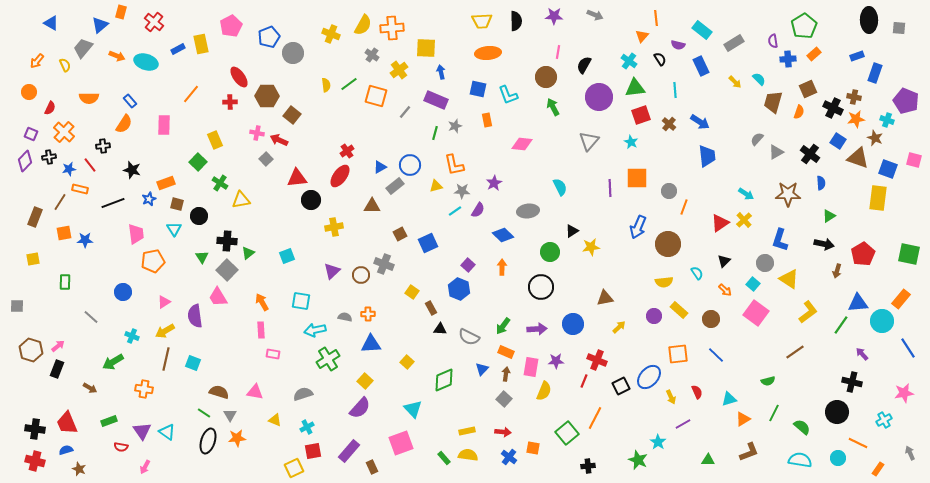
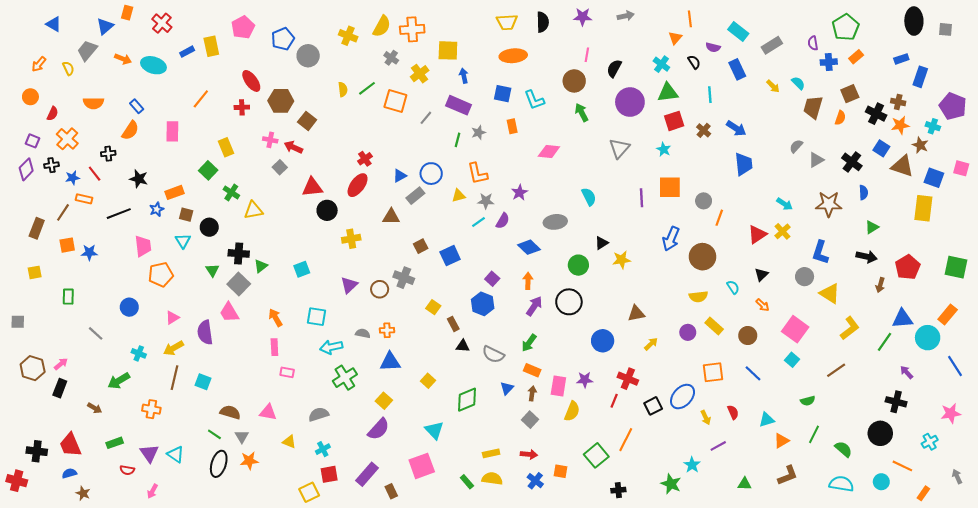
gray arrow: (595, 15) -> (626, 16), turned -35
cyan square: (753, 284) -> (792, 360), moved
purple arrow: (537, 329) -> (534, 306), moved, turned -54
red cross: (35, 461) -> (17, 481), moved

